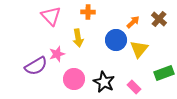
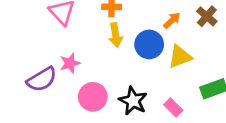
yellow arrow: (78, 38) -> (116, 35), moved
yellow triangle: (139, 49) -> (180, 57), turned 30

